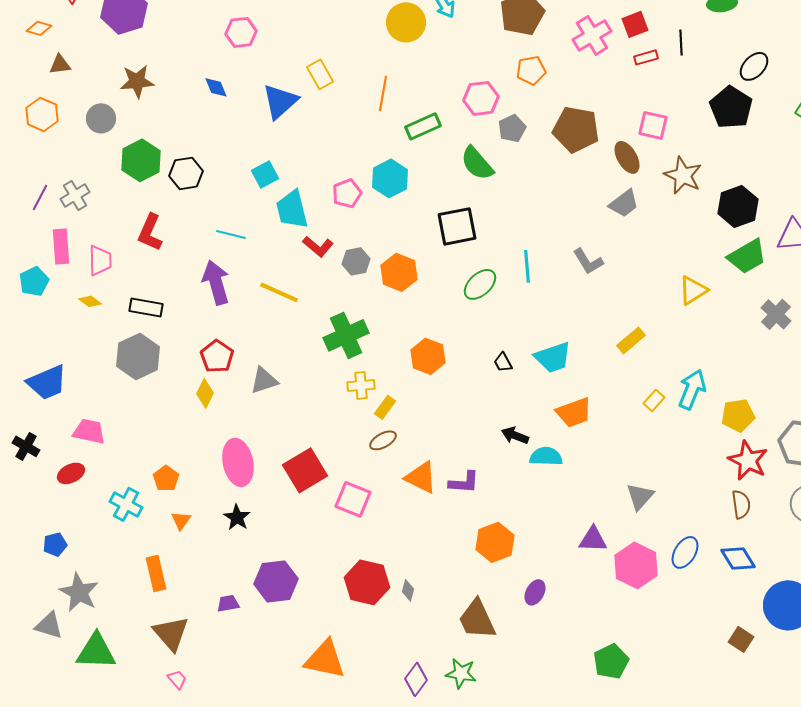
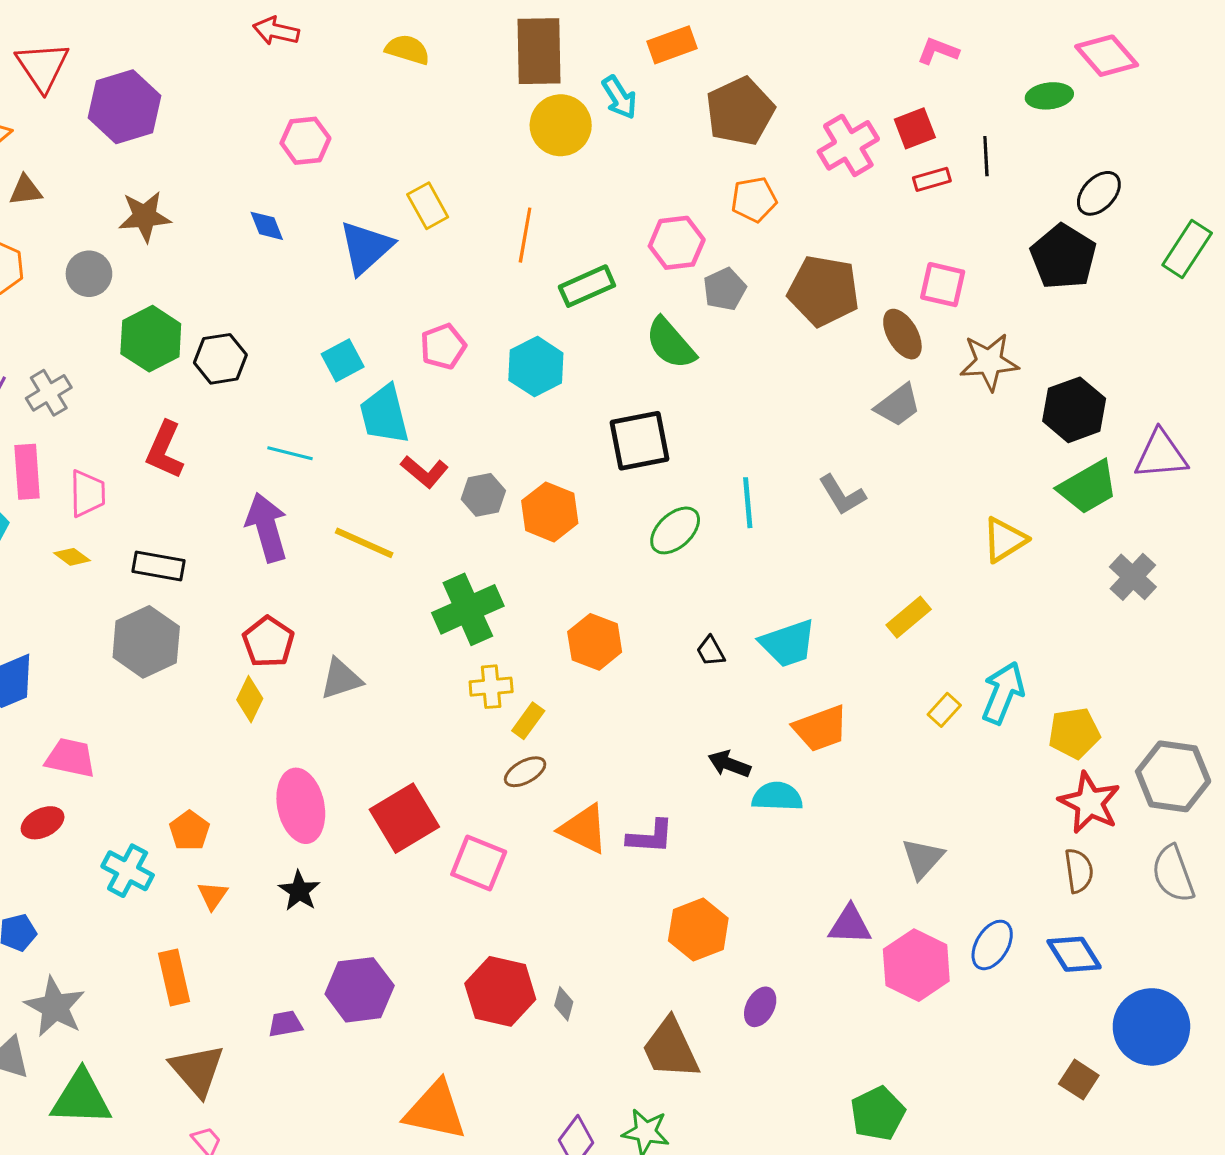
brown star: (683, 175) -> (989, 362), turned -30
pink pentagon: (347, 193) -> (443, 346), moved

